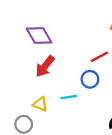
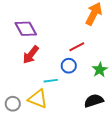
yellow triangle: (40, 104) -> (38, 99), moved, size x1.5

